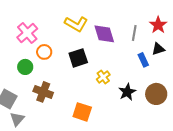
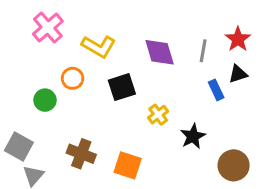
yellow L-shape: (76, 24) -> (99, 46), moved
pink cross: (27, 33) -> (48, 28), moved
brown cross: (43, 92) -> (81, 154), moved
brown circle: (156, 94) -> (234, 165), moved

